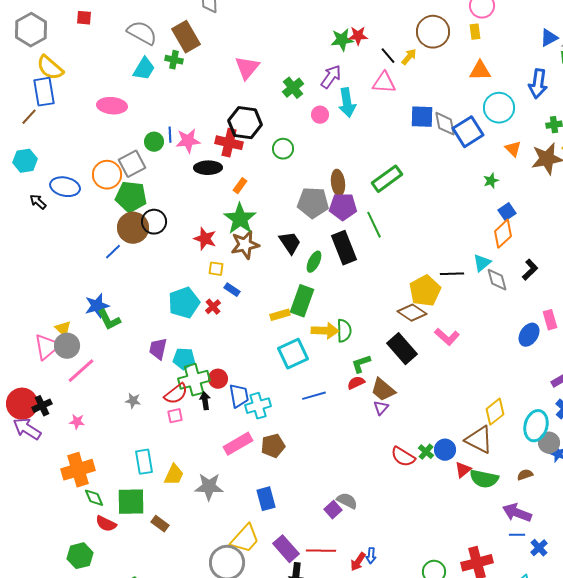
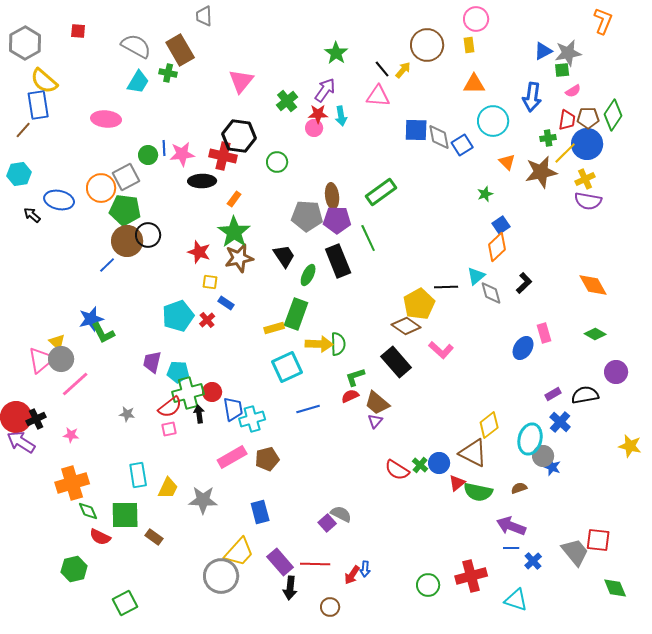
red star: (358, 36) -> (318, 114), moved
green star: (342, 40) -> (336, 53), turned -30
cyan arrow: (347, 103) -> (341, 116), size x0.7
blue square: (468, 132) -> (462, 145), size x0.7

